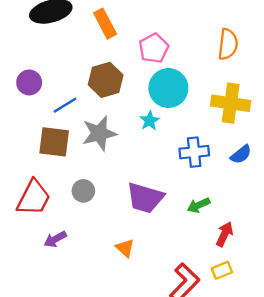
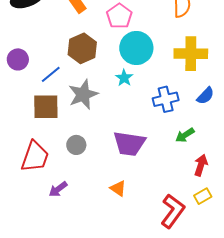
green arrow: (198, 205) -> (185, 135), moved

